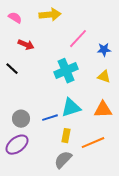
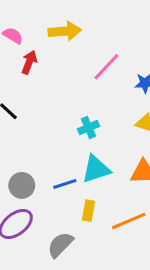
red arrow: (26, 45) -> (29, 62), moved, turned -91
cyan cross: (66, 71) -> (89, 128), moved, size x0.6
gray semicircle: (63, 160) -> (60, 245), moved

